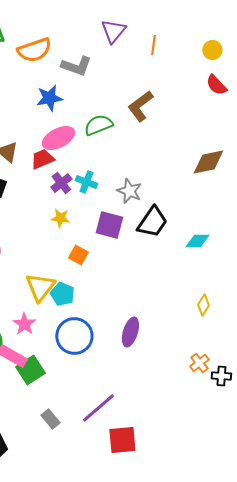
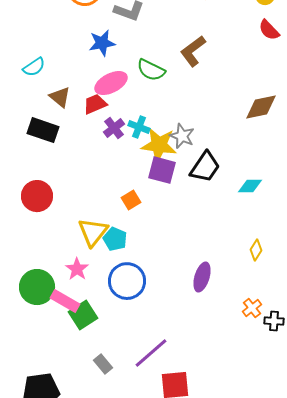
green semicircle: (98, 125) -> (151, 70), turned -132
yellow star: (60, 218) -> (159, 145), moved, size x1.8
orange square: (78, 255) -> (131, 200), turned 30
purple ellipse: (130, 332) -> (202, 277), moved

